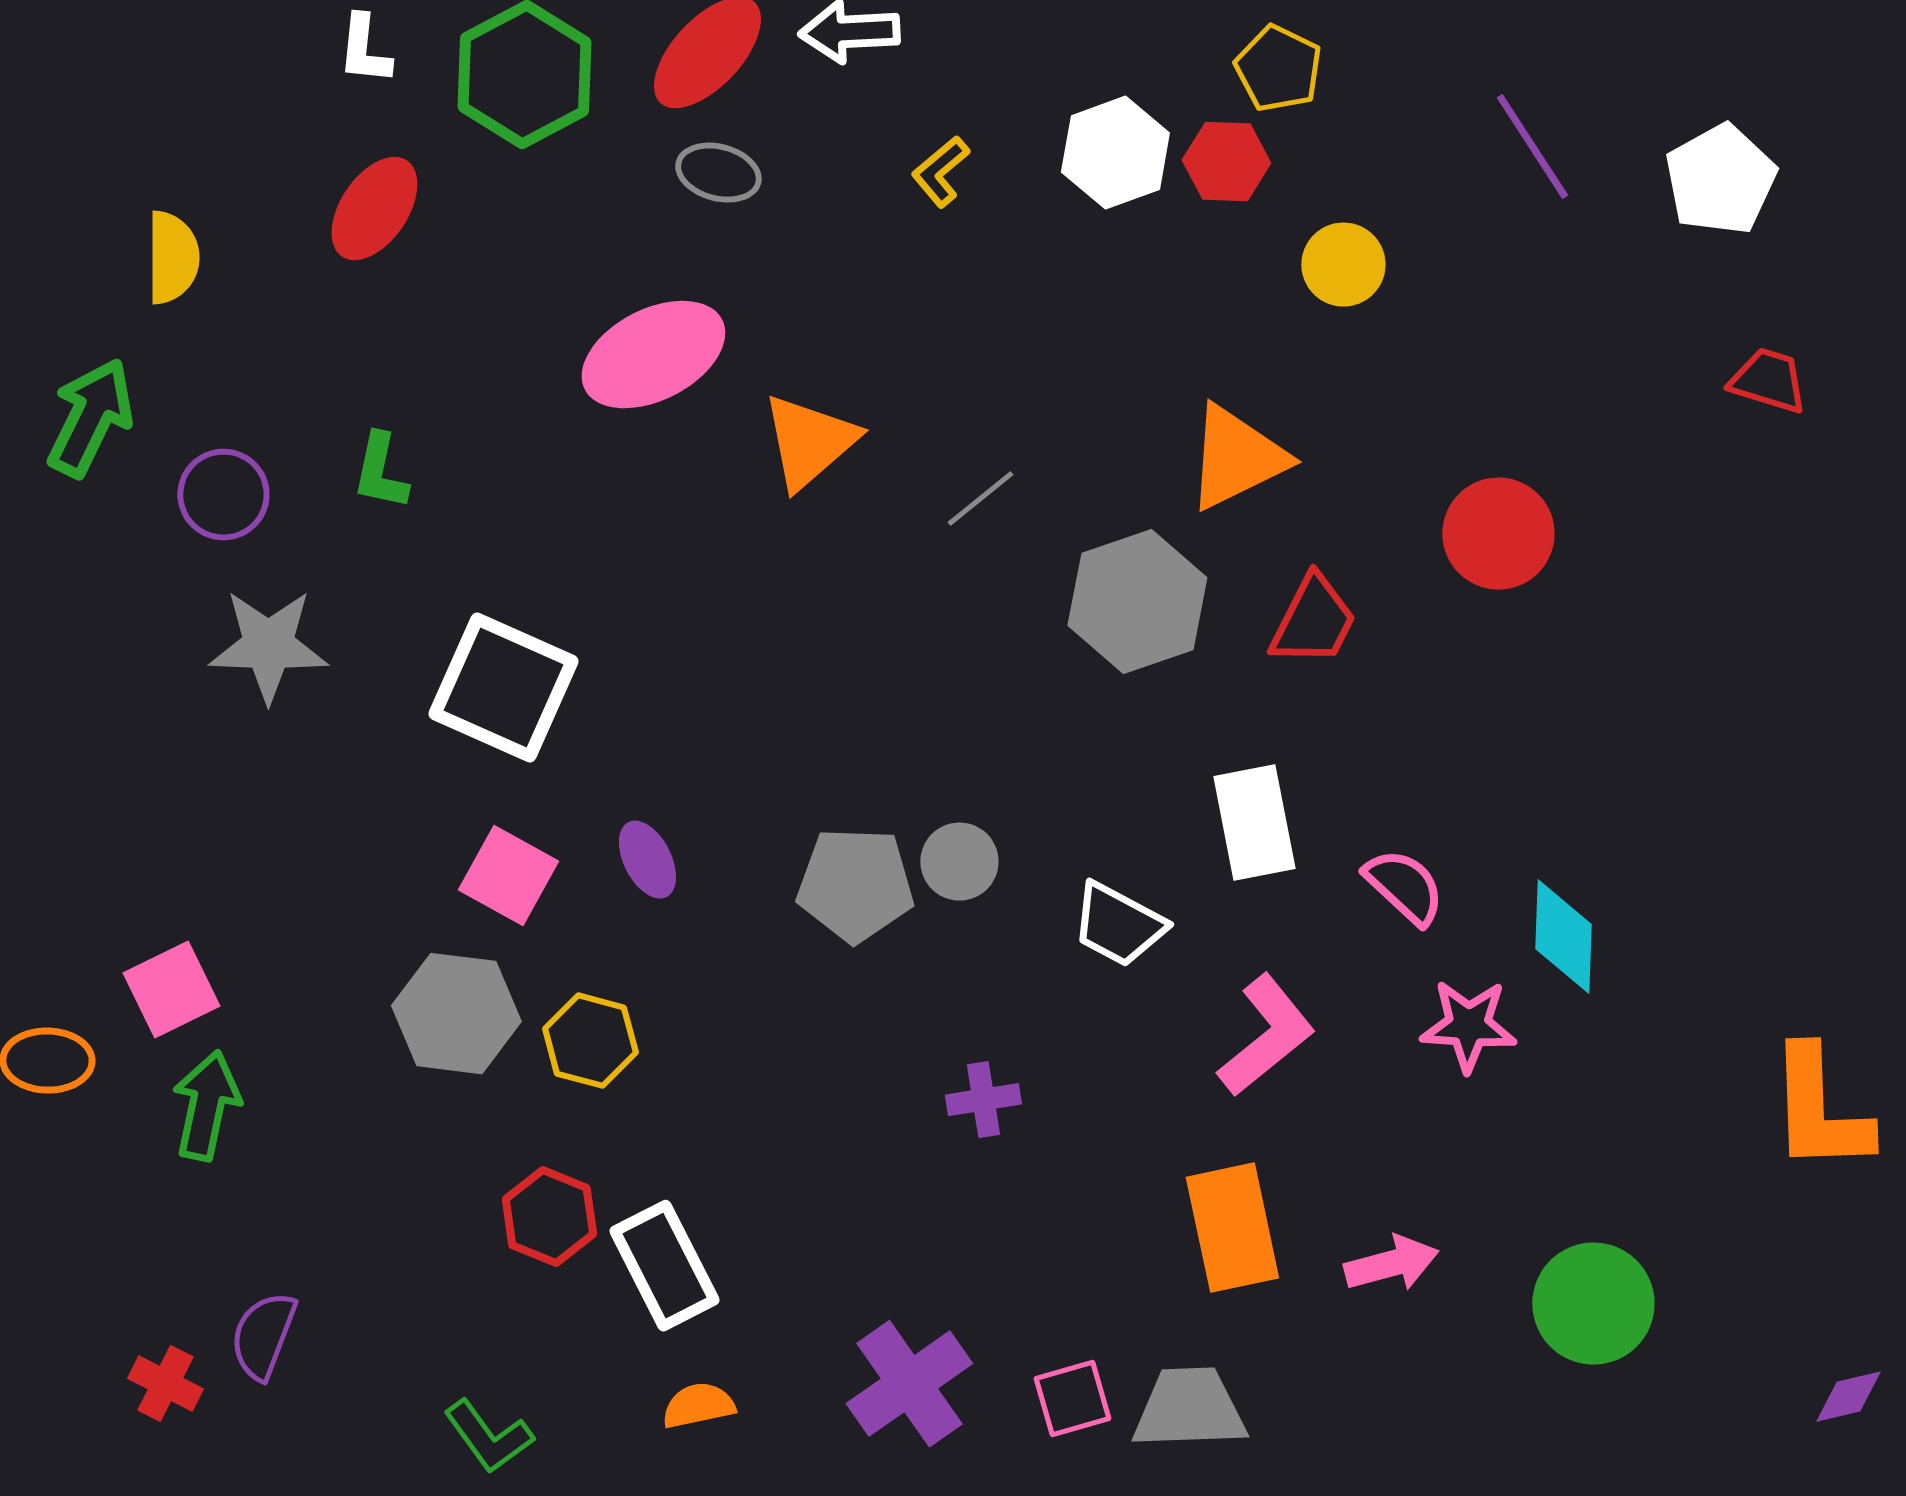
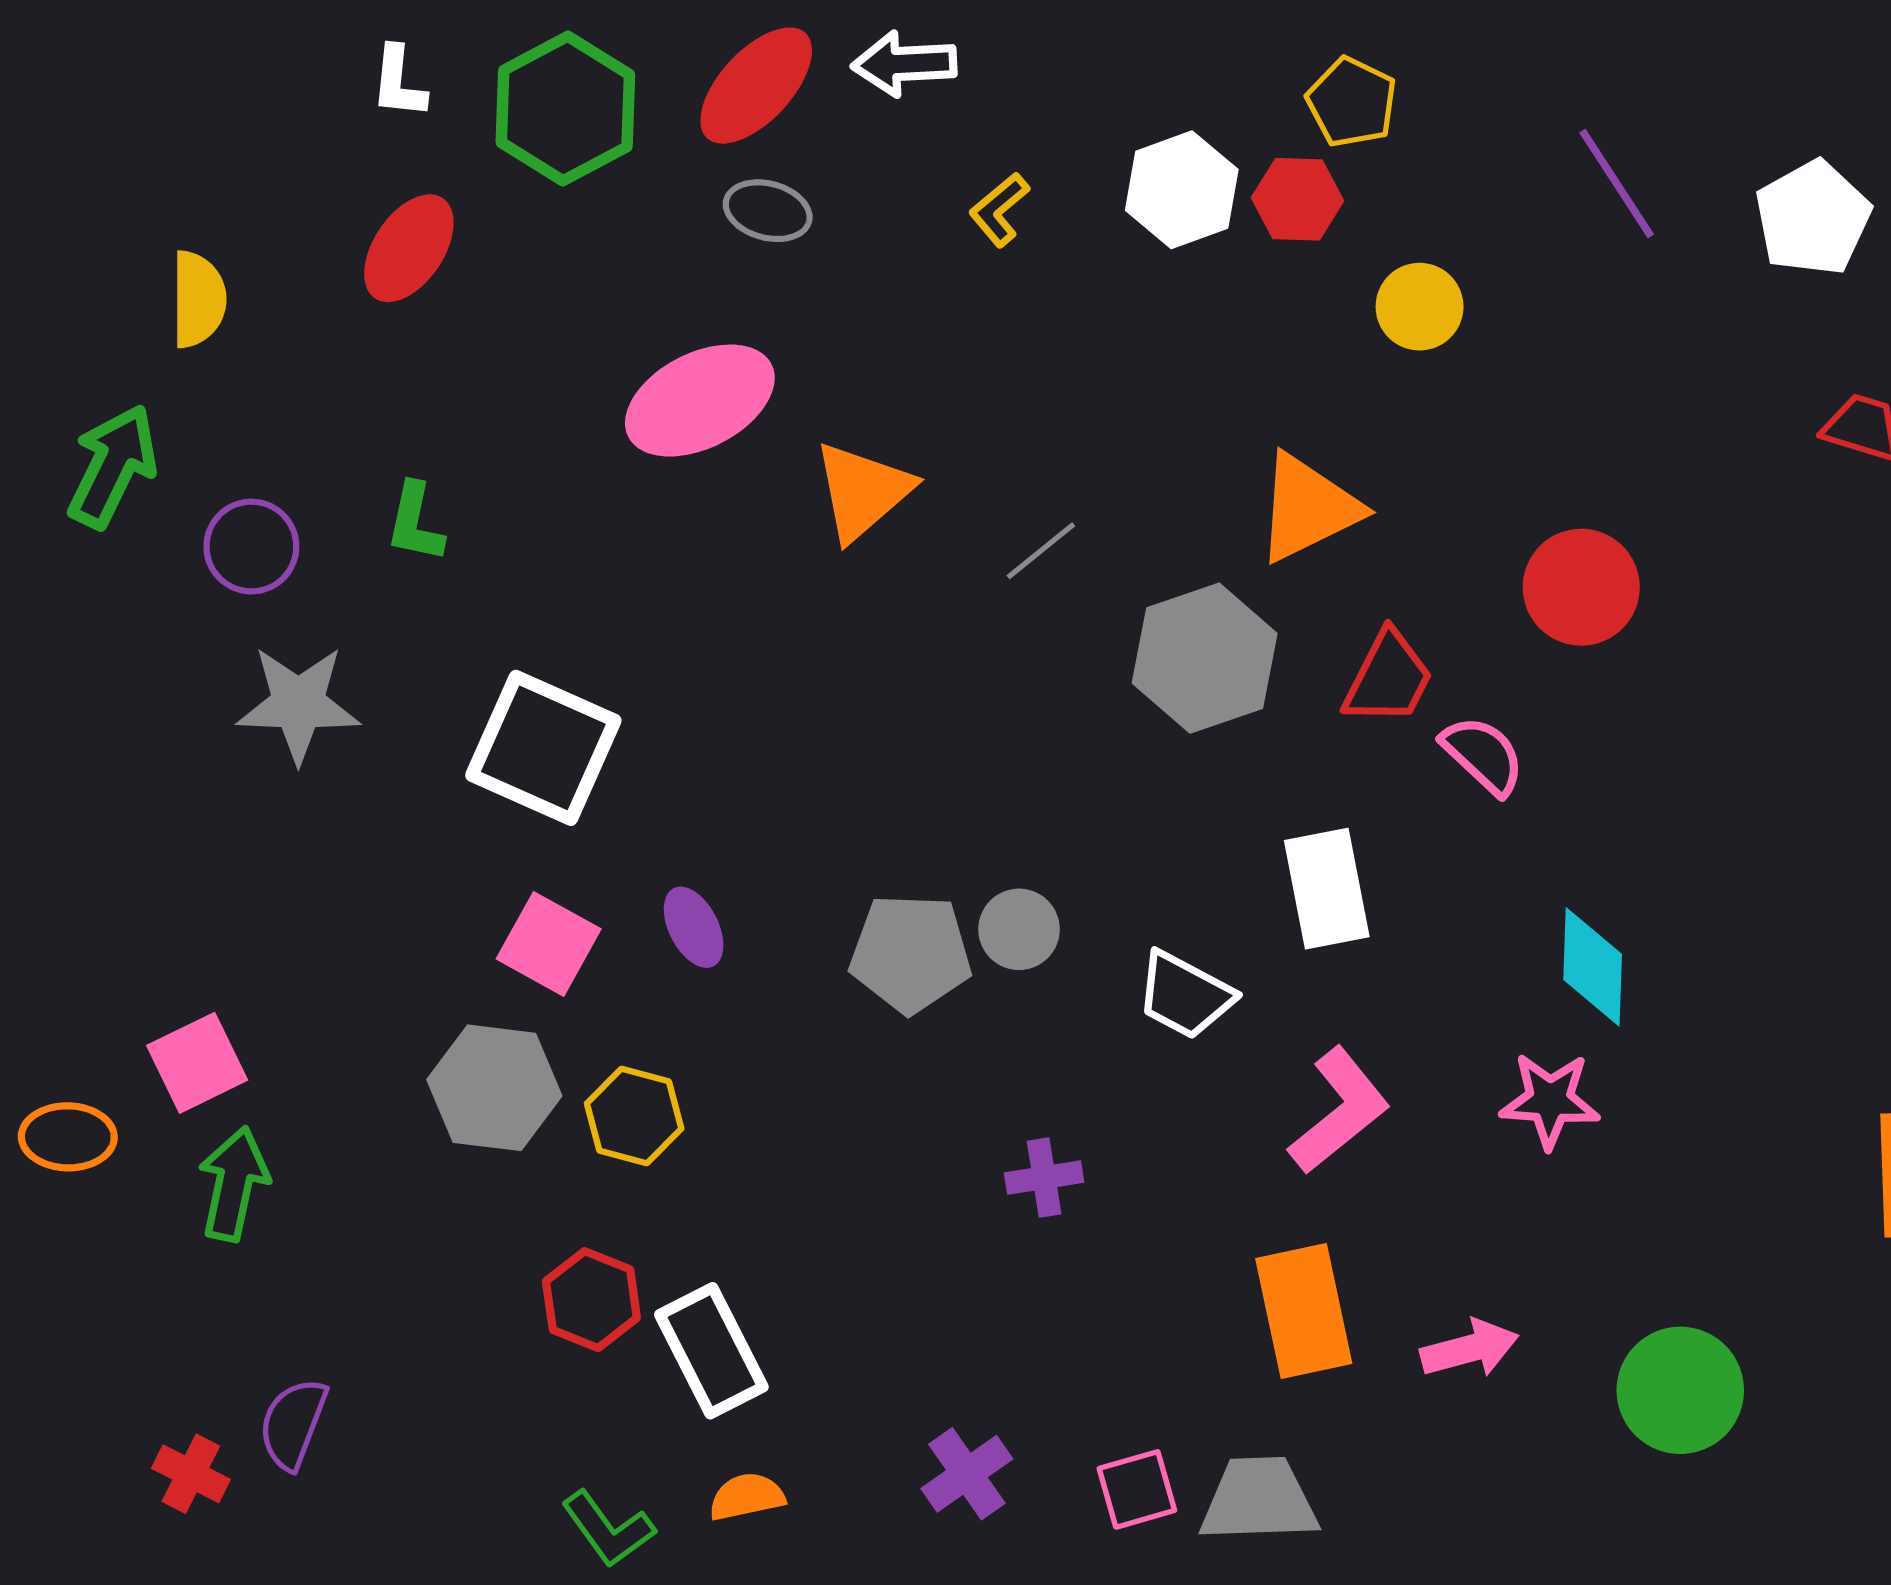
pink semicircle: (1404, 887) -> (1483, 755), moved
cyan diamond: (1563, 937) -> (1593, 967), moved
purple cross: (909, 1384) -> (967, 1474), size x0.7
green L-shape: (488, 1437) -> (608, 1529), moved

